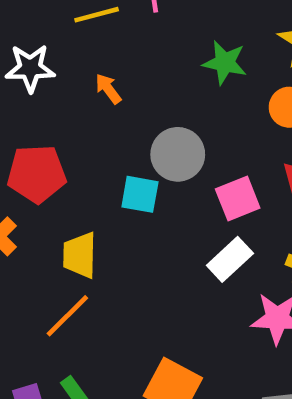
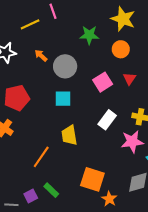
gray circle: (178, 154) -> (65, 66), moved
pink square: (238, 199) -> (103, 82), moved
yellow trapezoid: (80, 255) -> (69, 135), moved

